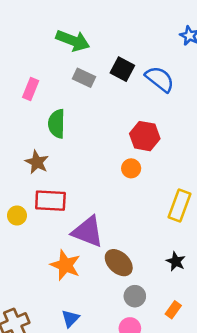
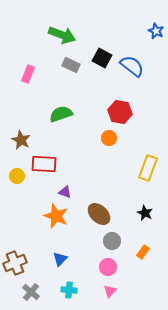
green semicircle: (57, 124) -> (61, 114), moved, turned 70
brown star: (37, 162) -> (21, 140), moved
purple triangle: (88, 232) -> (65, 192), moved, size x0.5

